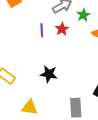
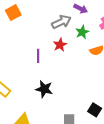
purple line: (42, 30) -> (38, 56), moved

